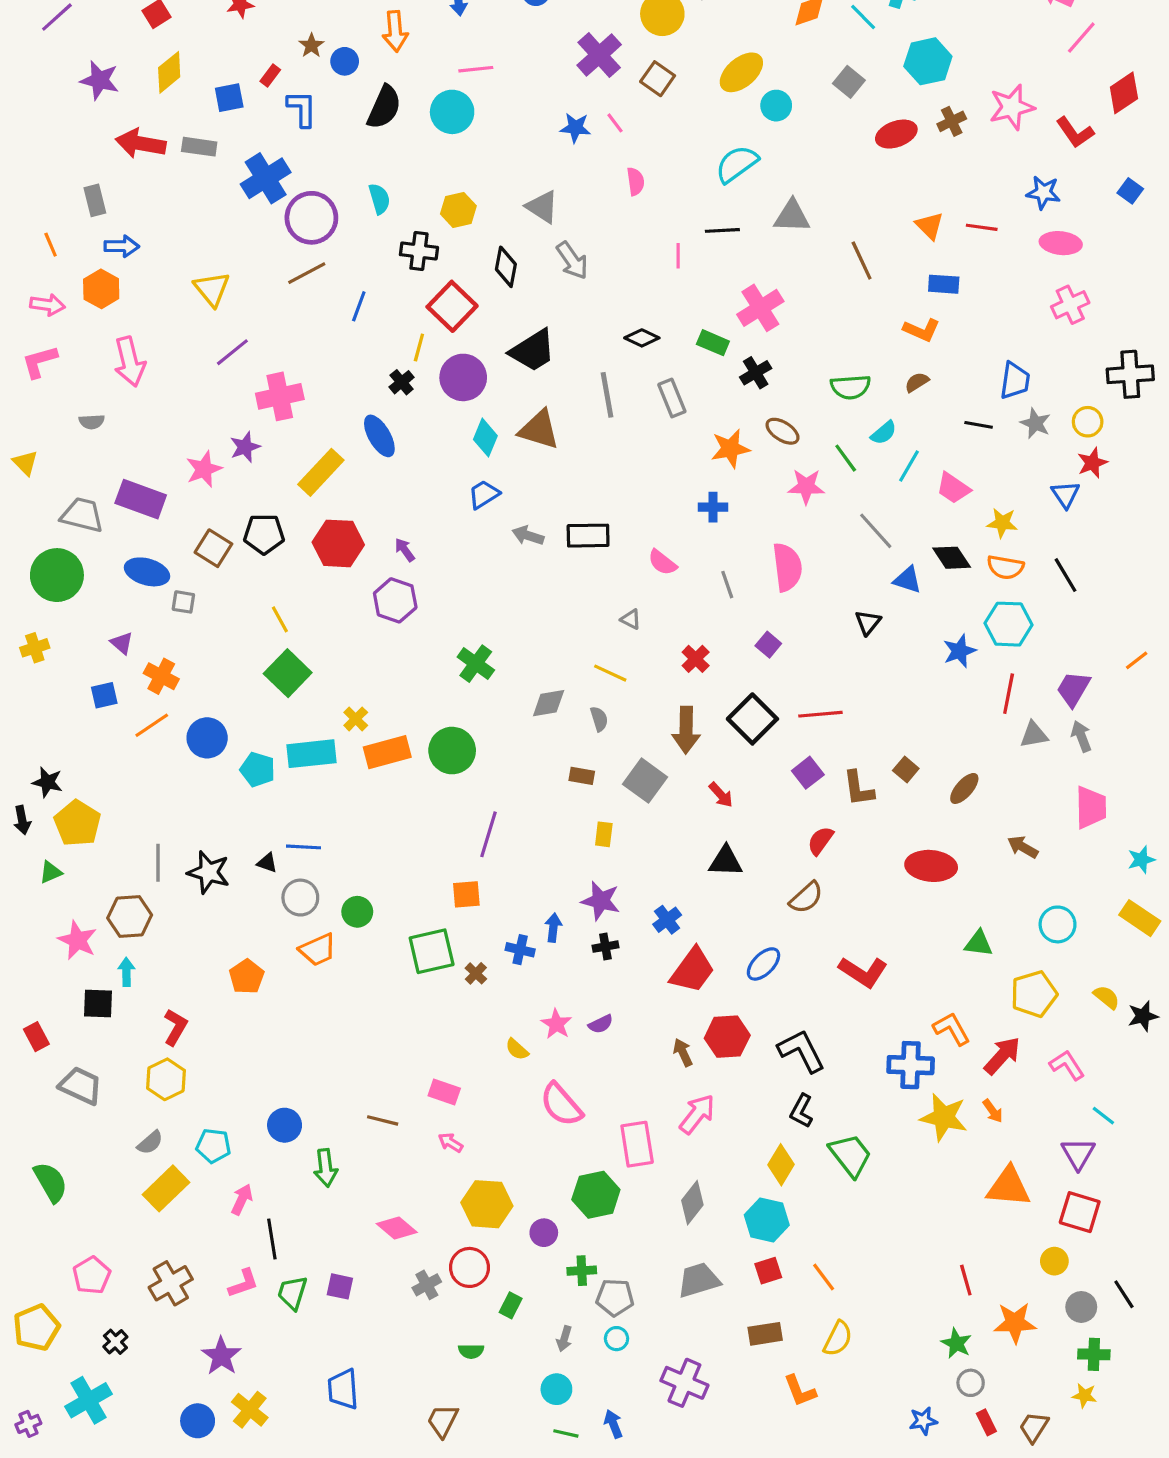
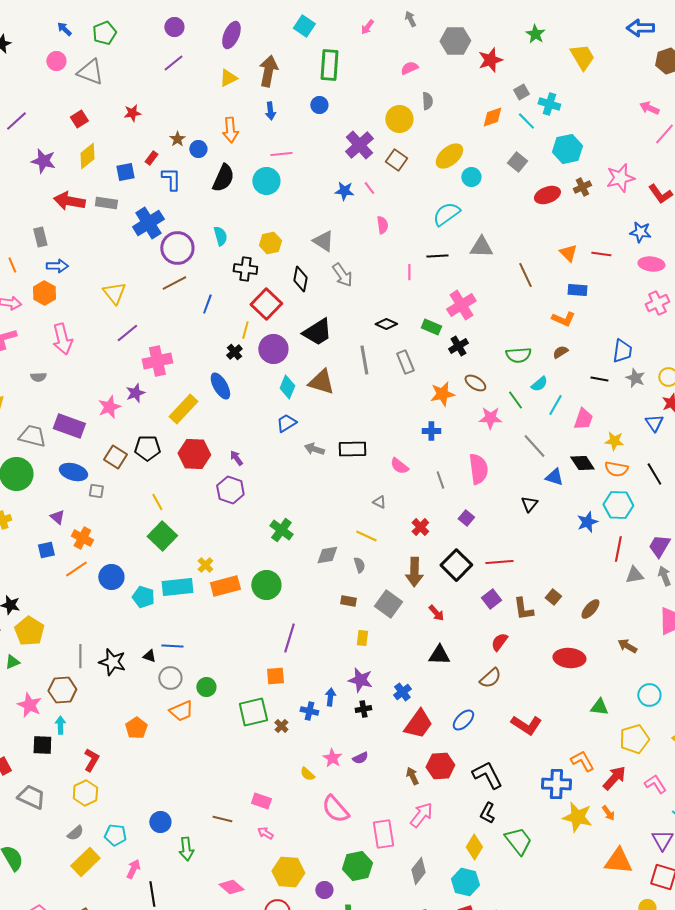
pink trapezoid: (953, 488) -> (583, 419), turned -105

